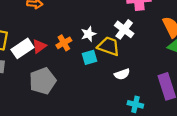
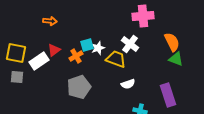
red triangle: (39, 46) -> (54, 50), moved
cyan square: (90, 57) -> (87, 45), moved
gray pentagon: (43, 81) -> (79, 87), moved

